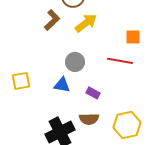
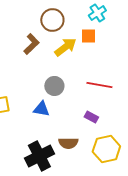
orange square: (133, 37) -> (88, 36), moved
purple rectangle: (93, 93) -> (91, 117), moved

